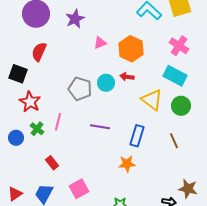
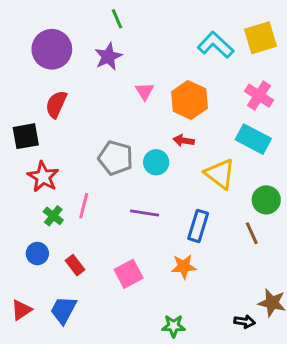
pink triangle: (100, 43) -> (145, 91), turned -40
black square: (18, 74) -> (26, 136), turned -30
cyan circle: (106, 83) -> (156, 162), moved
green circle: (181, 106) -> (266, 200), moved
blue circle: (16, 138) -> (37, 254), moved
pink square: (79, 189) -> (129, 274), moved

